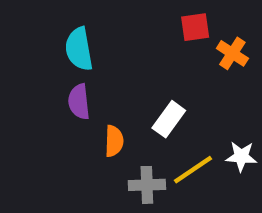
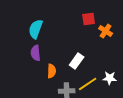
cyan semicircle: (79, 49) -> (36, 29), turned 30

